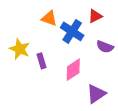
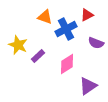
blue cross: (72, 31) -> (66, 29), turned 30
purple rectangle: (42, 61) -> (38, 56), turned 64

